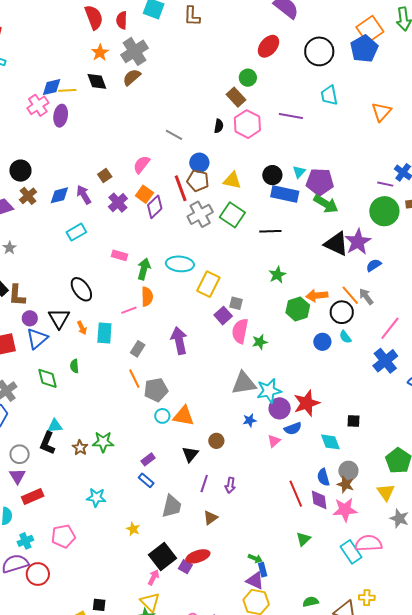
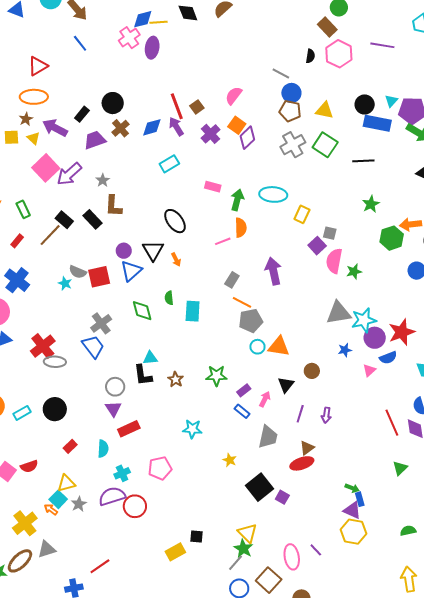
gray line: (174, 135) -> (281, 73), moved
red line: (181, 188) -> (177, 106), moved
yellow rectangle: (208, 284) -> (302, 214), size x0.7
brown L-shape: (17, 295) -> (113, 206), moved
cyan rectangle: (104, 333) -> (193, 311), moved
orange line: (134, 379) -> (242, 302), moved, turned -36
green star: (103, 442) -> (216, 376), moved
black L-shape: (47, 443) -> (143, 375), turned -30
red ellipse: (198, 556) -> (302, 463), moved
pink arrow: (154, 577) -> (265, 399), moved

